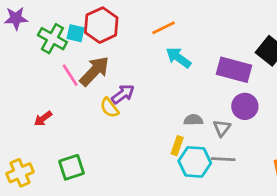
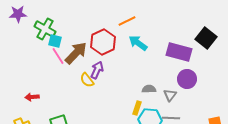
red hexagon: (101, 25) -> (103, 42), moved
cyan square: (76, 33) -> (55, 41), moved
purple arrow: (123, 94) -> (97, 70), turned -30
red arrow: (43, 119) -> (32, 97), moved, turned 32

